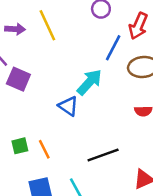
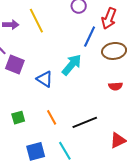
blue triangle: (68, 106) -> (45, 79), moved
orange line: (44, 149) -> (52, 117), moved

